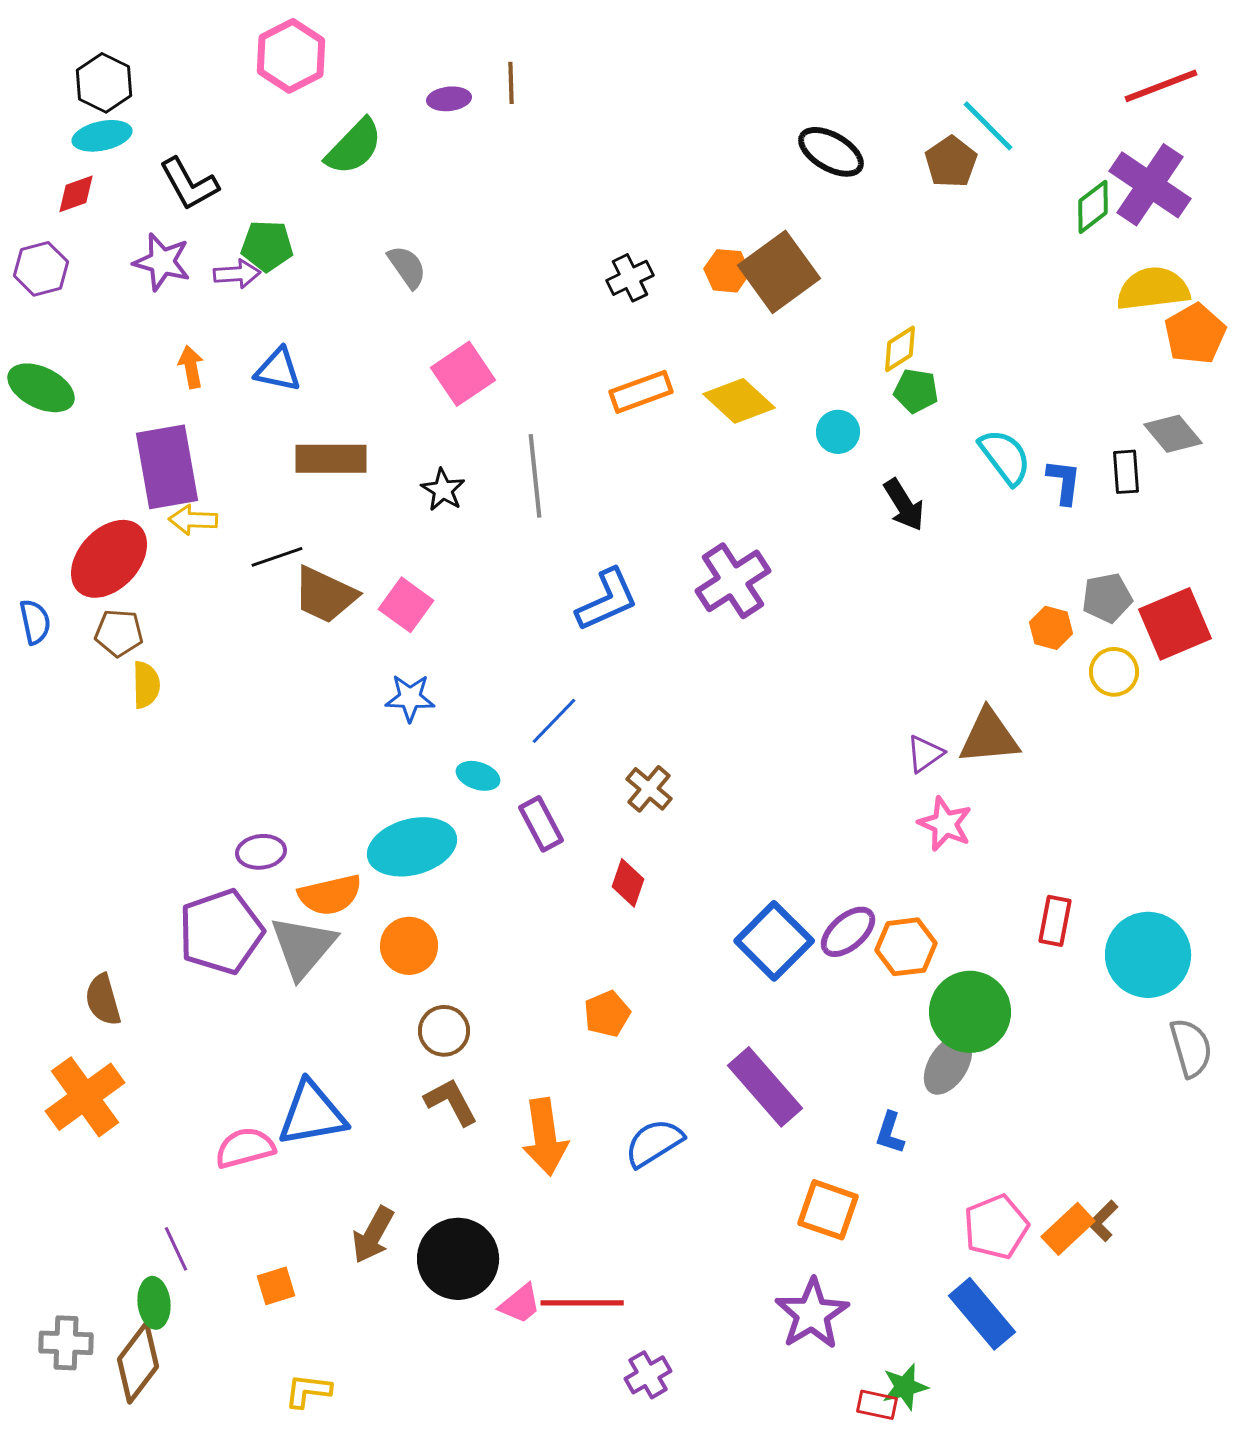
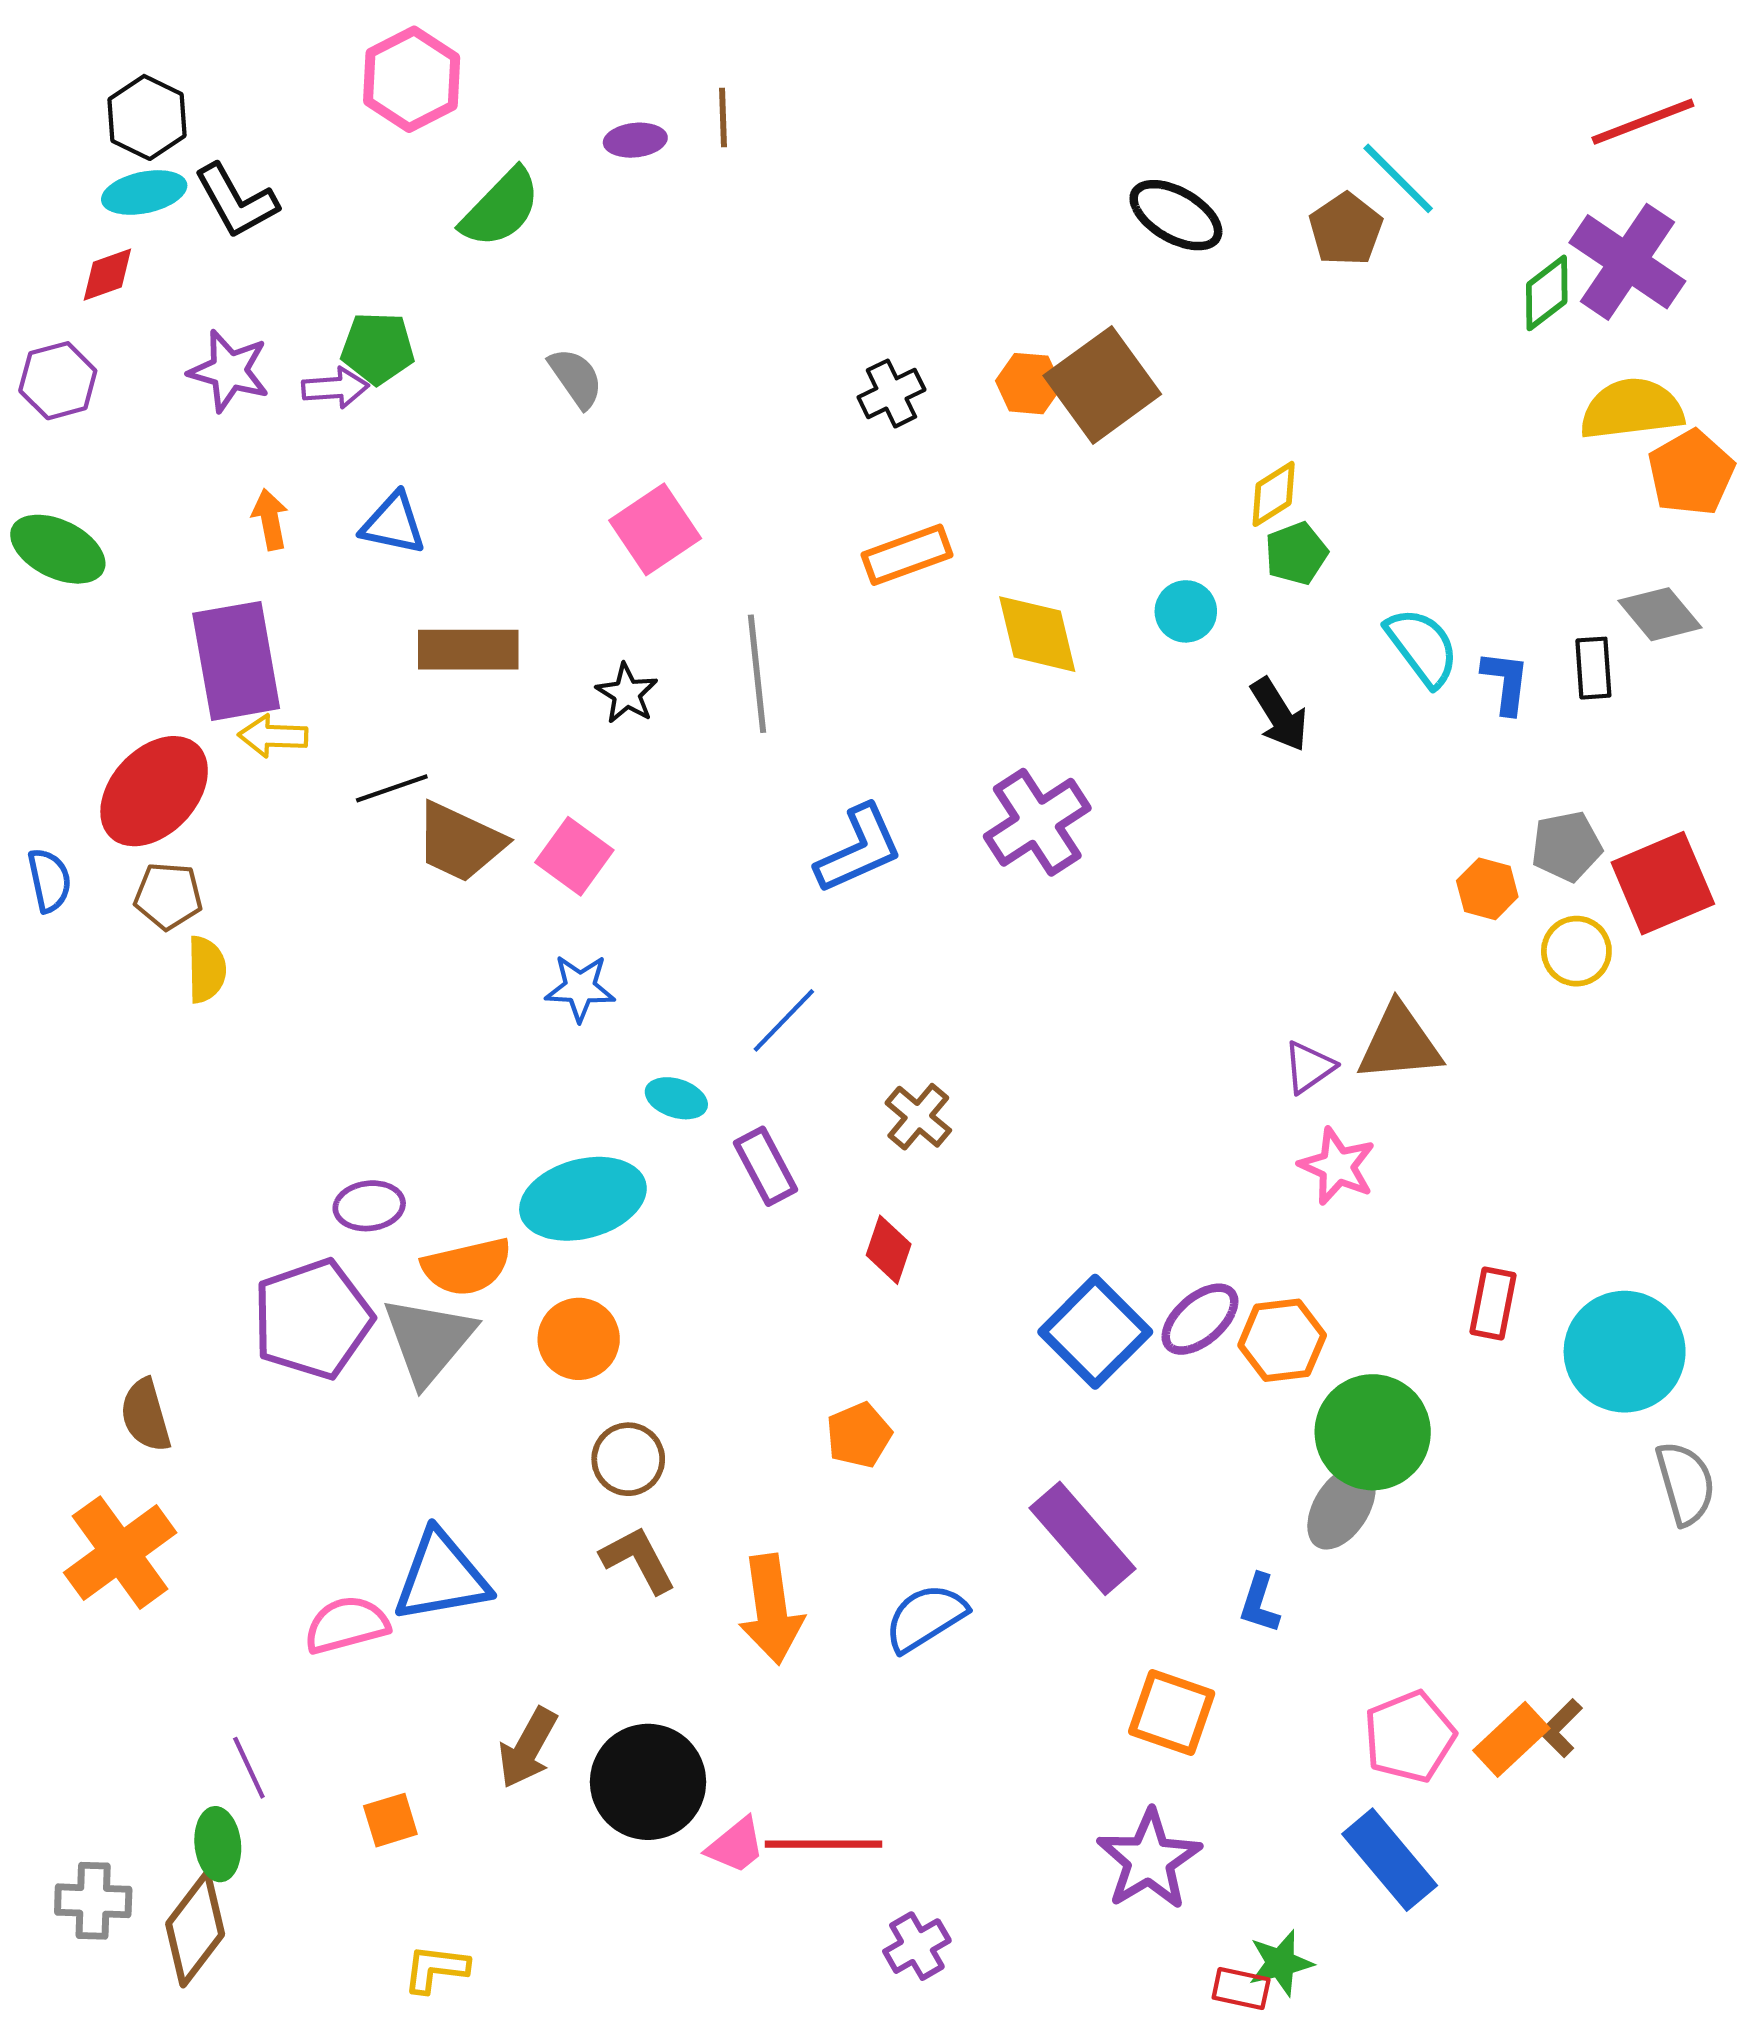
black L-shape: (189, 184) -> (236, 201), moved
green pentagon: (916, 391) -> (1296, 553), turned -30
yellow diamond: (739, 401) -> (1037, 634), moved, turned 34

